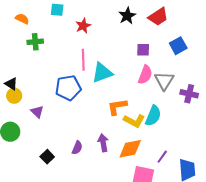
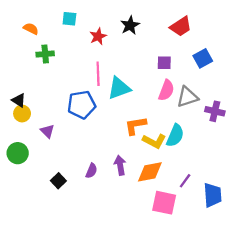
black star: (127, 16) -> (130, 25), moved
gray triangle: (164, 81) -> (187, 97), turned 40

